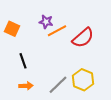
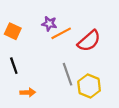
black line: (23, 61) -> (14, 66), moved
gray line: (58, 85) -> (68, 74), moved, turned -65

